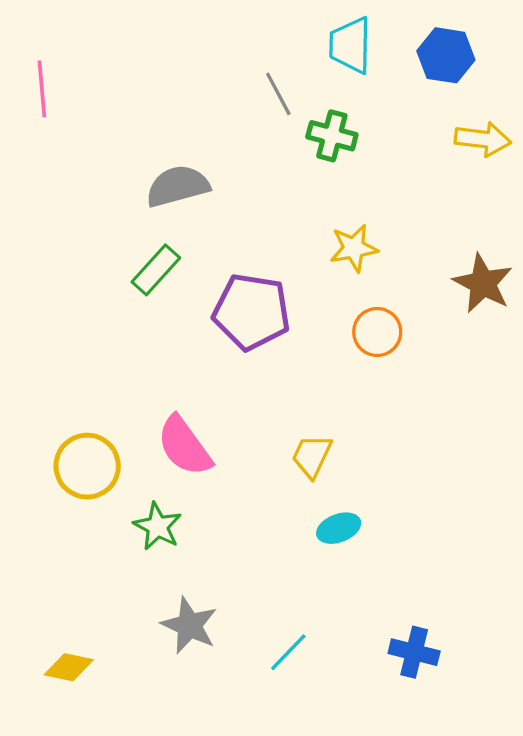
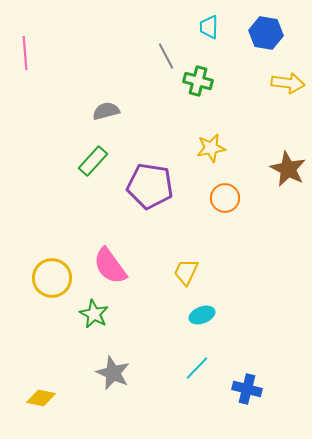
cyan trapezoid: (350, 45) -> (209, 27), size x0.7
gray semicircle: (178, 186) -> (106, 111), size x0.7
cyan line: (288, 652) -> (197, 368), moved

